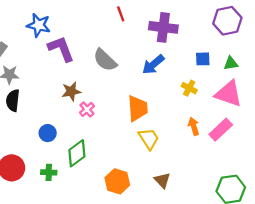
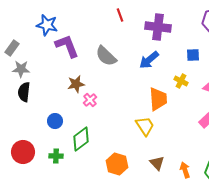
orange trapezoid: (138, 108) -> (158, 99), moved
orange arrow: (194, 126) -> (185, 170), moved

